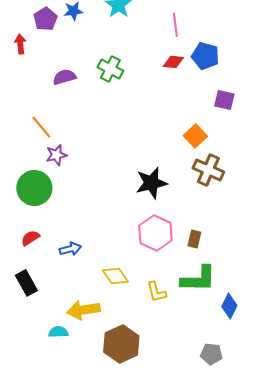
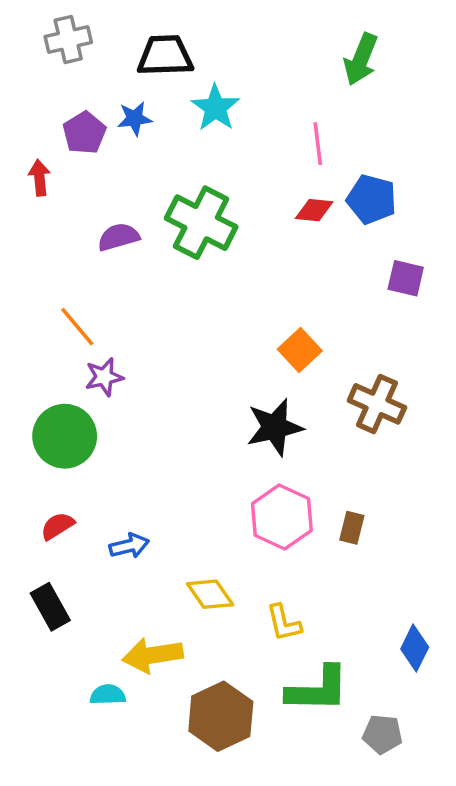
green cross: (110, 69) -> (201, 223), size x1.5
orange square: (195, 136) -> (300, 350), moved
green L-shape: (198, 279) -> (318, 689), moved

